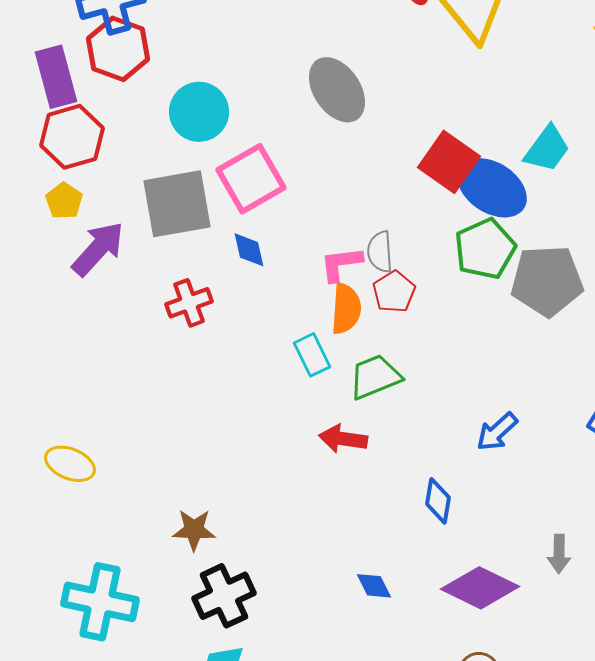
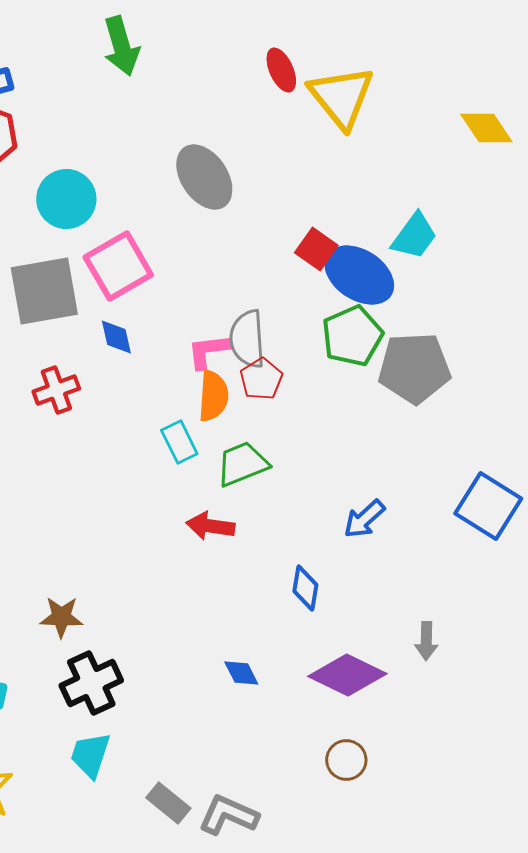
red square: (449, 162) -> (316, 249), size x0.7
gray semicircle: (380, 252) -> (247, 339), size x1.4

